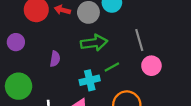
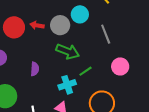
gray line: (139, 40) -> (106, 34), moved
green arrow: (94, 43) -> (68, 51), turned 35

